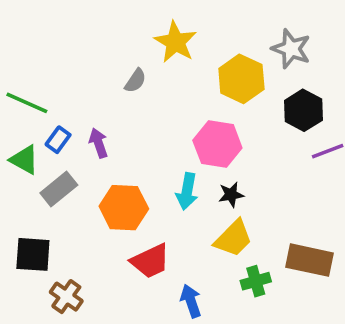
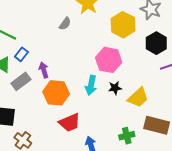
purple arrow: (98, 143) -> (44, 70), moved
yellow trapezoid: (233, 238) -> (138, 98), moved

